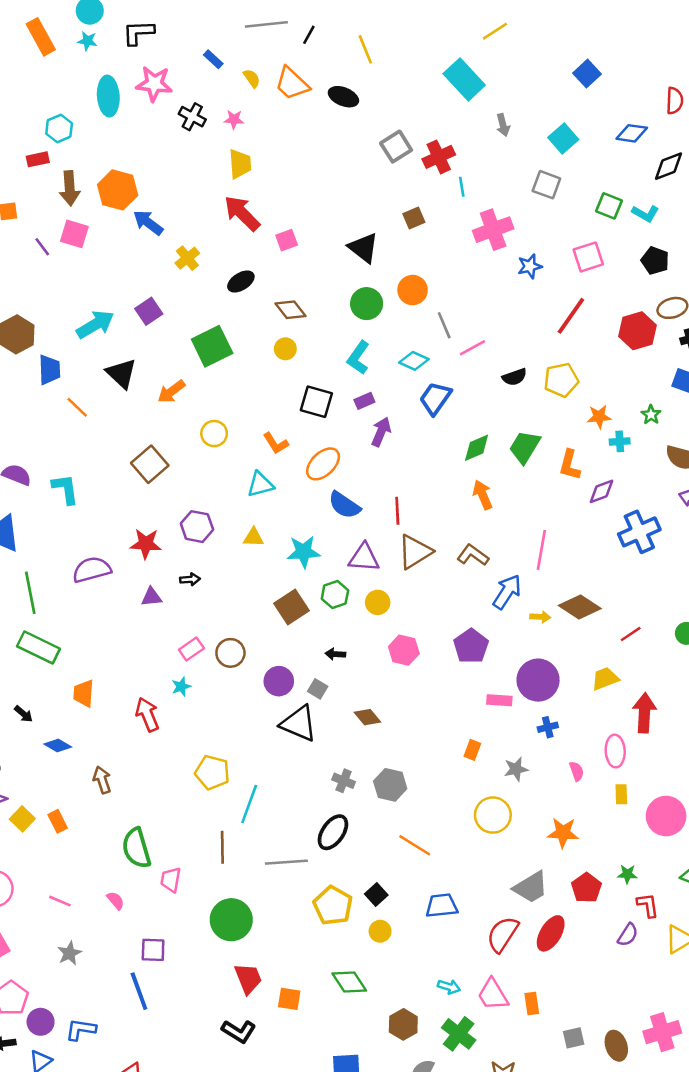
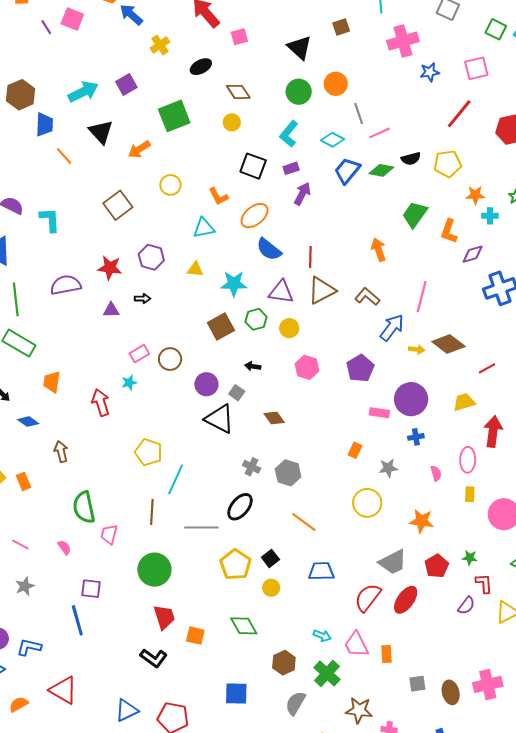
green diamond: (477, 448) -> (381, 170), moved, turned 30

